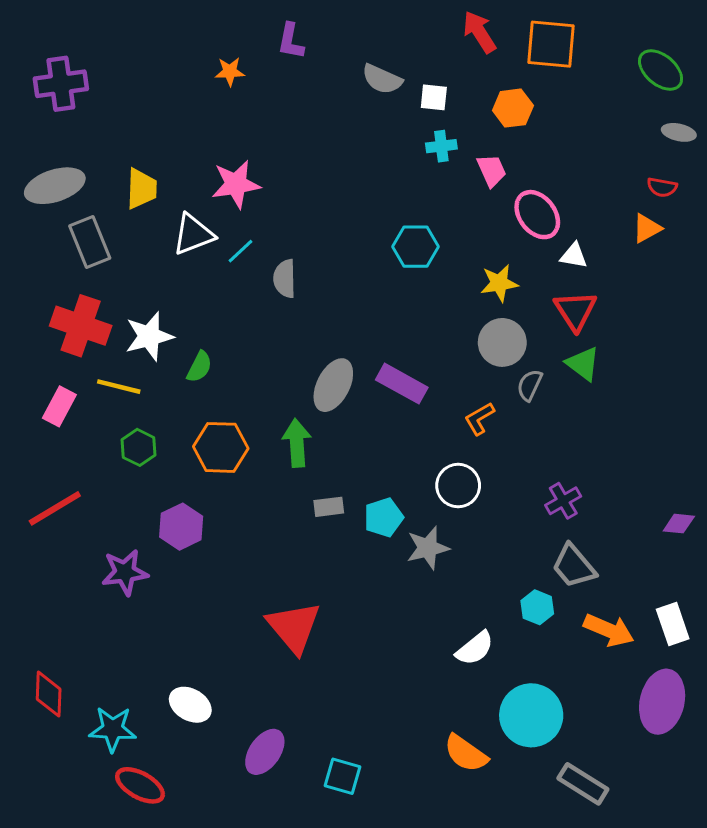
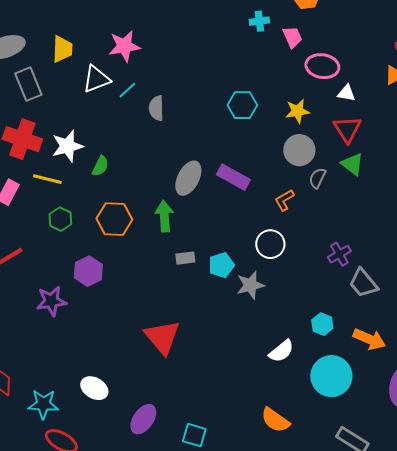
pink ellipse: (537, 215) -> (322, 66), turned -44
cyan hexagon: (416, 247) -> (242, 105), moved
gray trapezoid: (574, 566) -> (363, 283), moved
cyan circle: (531, 715) -> (331, 376), moved

